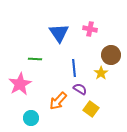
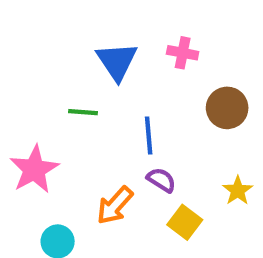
green line: (35, 59) -> (83, 112), moved
yellow star: (101, 73) -> (238, 191), moved

